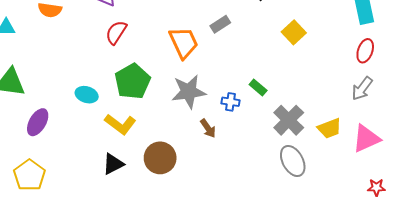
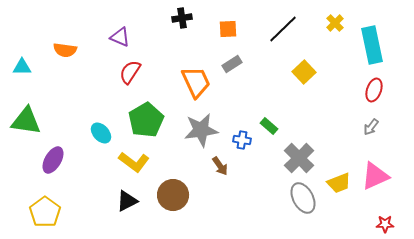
gray arrow: (362, 89) -> (371, 127), size x0.7
cyan ellipse: (87, 95) -> (101, 133), turned 30
yellow trapezoid: (329, 128) -> (339, 183), moved

